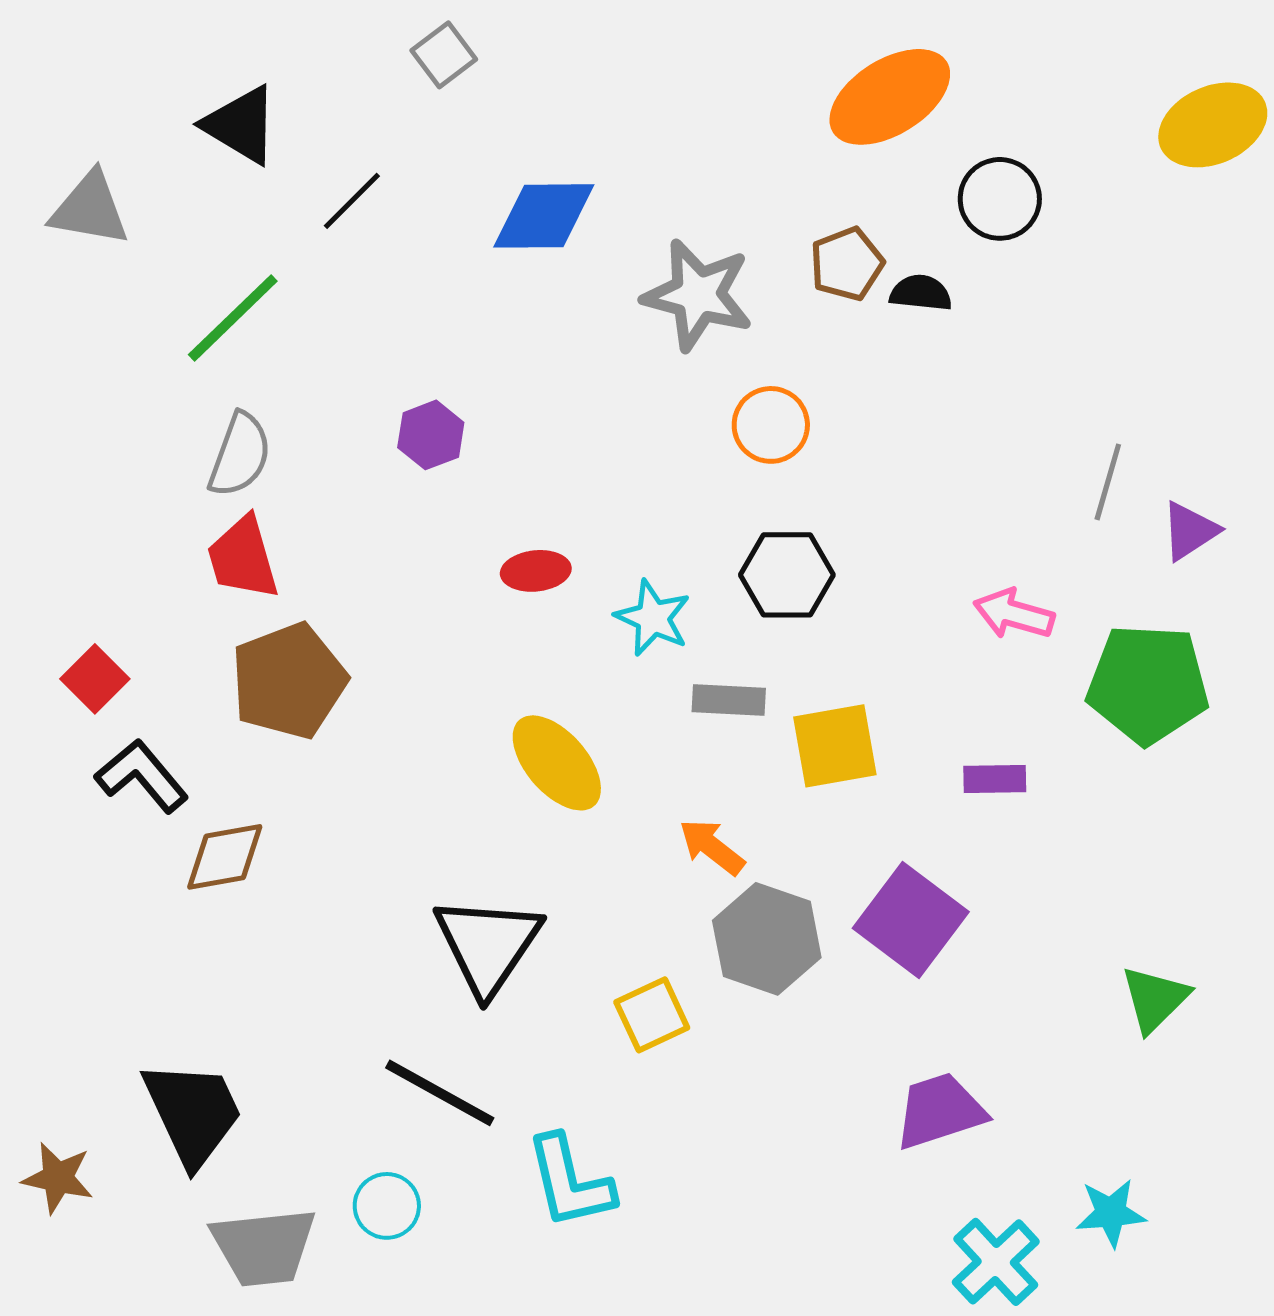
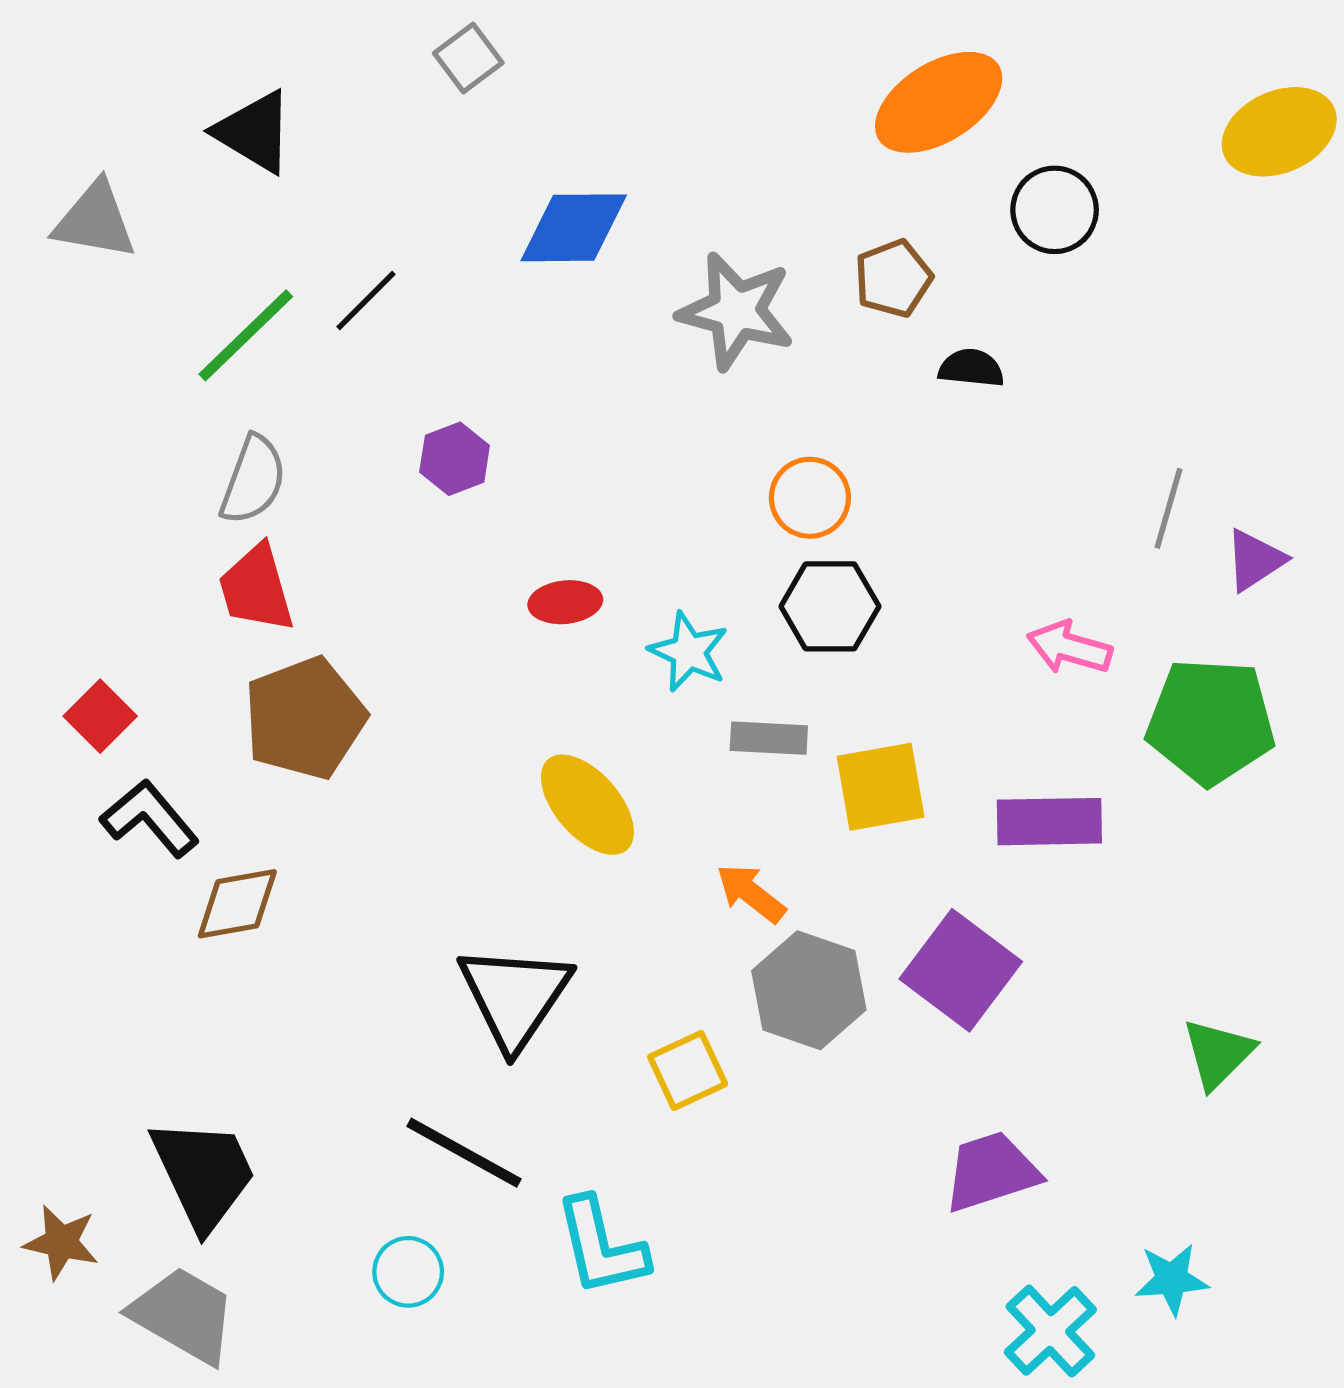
black line: (352, 201) -> (366, 301), moved
black semicircle: (921, 293) -> (971, 368), moved
orange circle: (771, 425) -> (810, 498), moved
purple rectangle: (995, 779) -> (1049, 822), size x1.6
gray trapezoid: (264, 1247) -> (183, 1315), moved, turned -144

